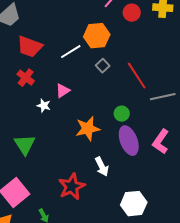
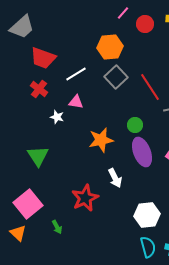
white line: (71, 52) -> (76, 74), moved
gray square: (103, 66) -> (116, 77), size x1.6
pink triangle: (63, 91) -> (76, 102), turned 42

